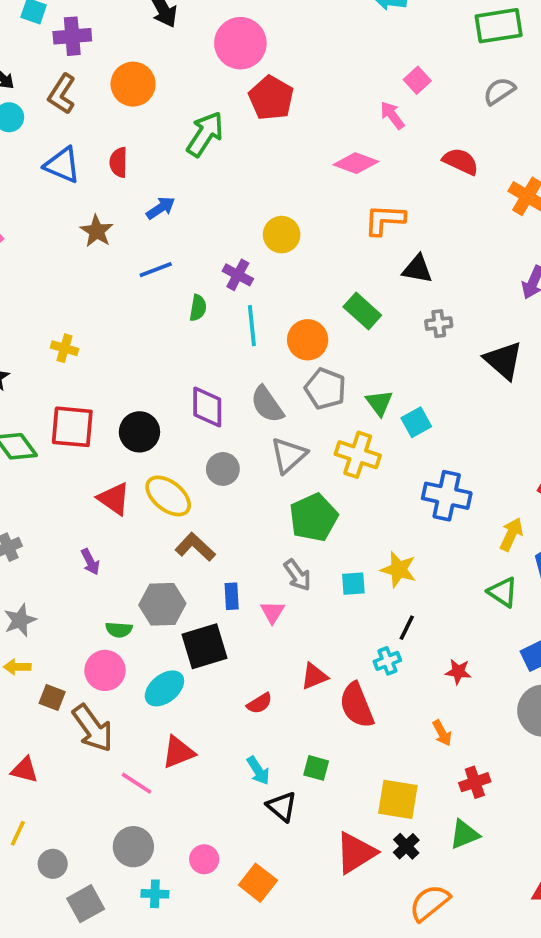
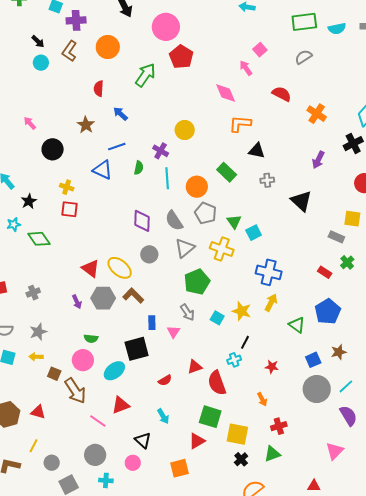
pink diamond: (356, 163) -> (226, 93), turned 45
blue triangle: (62, 165) -> (103, 170), moved
blue arrow: (161, 208) -> (120, 114), turned -105
red square: (72, 427) -> (70, 209), moved, size x0.7
black circle: (139, 432) -> (53, 149), moved
yellow arrow: (511, 534) -> (271, 303), moved
cyan square: (353, 584) -> (217, 318), turned 32
gray hexagon: (162, 604) -> (103, 298), moved
green square: (316, 768) -> (210, 417), moved, size x1.6
black triangle: (282, 807) -> (143, 440), moved
red triangle: (356, 853) -> (197, 441), moved, size x0.7
orange square: (258, 883) -> (180, 468), moved, turned 36

